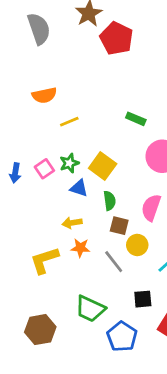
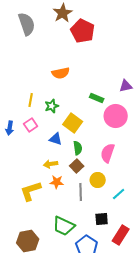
orange semicircle: (44, 95) -> (61, 73), moved
green rectangle: (136, 119) -> (97, 98), moved
yellow line: (69, 122) -> (31, 100), moved, turned -56
green star: (69, 163) -> (52, 106), moved
brown square: (119, 226) -> (77, 166), moved, turned 32
gray line: (114, 262) -> (81, 192), turned 36

